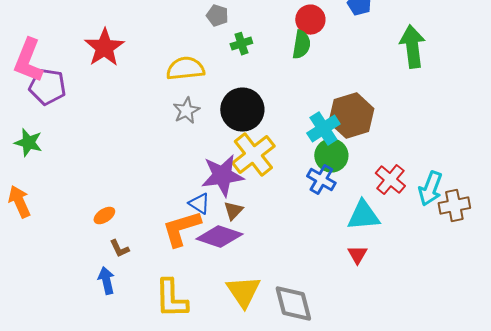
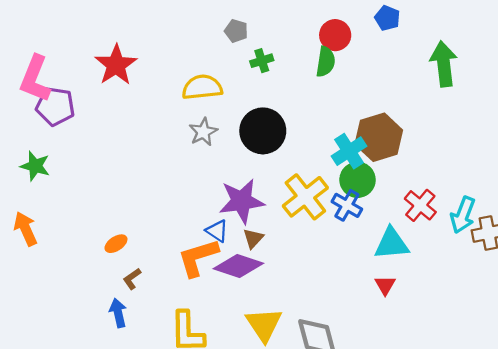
yellow cross: (253, 155) -> (305, 197), moved
brown L-shape: (119, 249) -> (132, 279), turned 80

